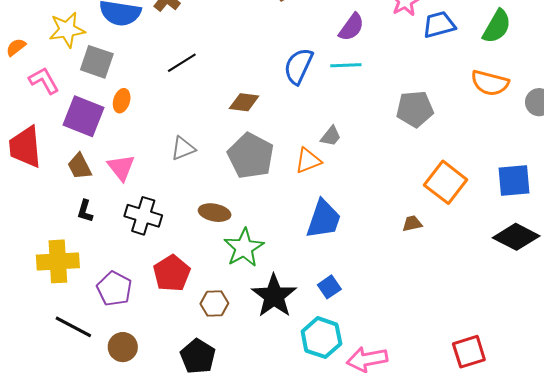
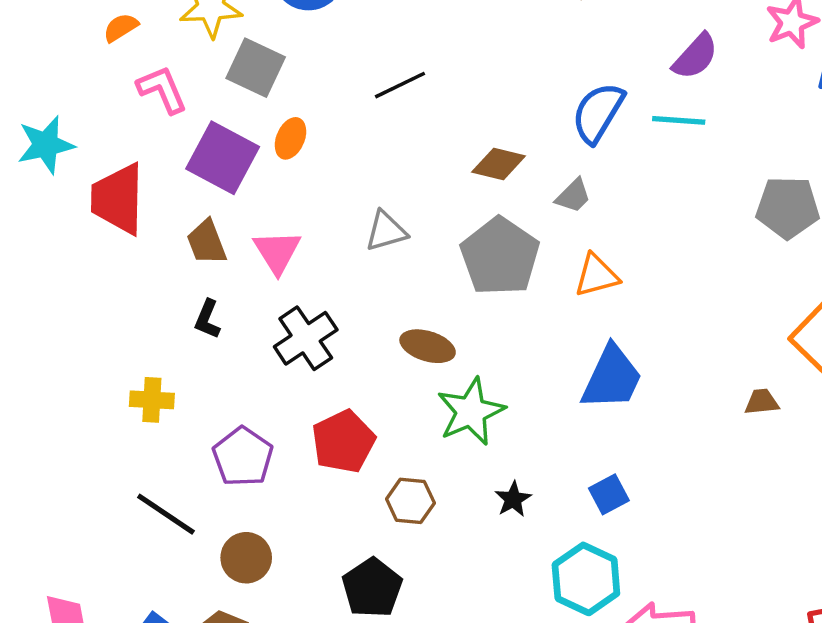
gray trapezoid: (331, 136) -> (573, 196), moved
black cross: (143, 216) -> (306, 338), turned 33
yellow cross: (58, 261) -> (152, 400), size x0.6
black star: (274, 296) -> (513, 499), size x0.5

